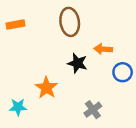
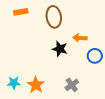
orange rectangle: (15, 25) -> (21, 12), moved
orange star: (46, 88) -> (36, 85), moved

